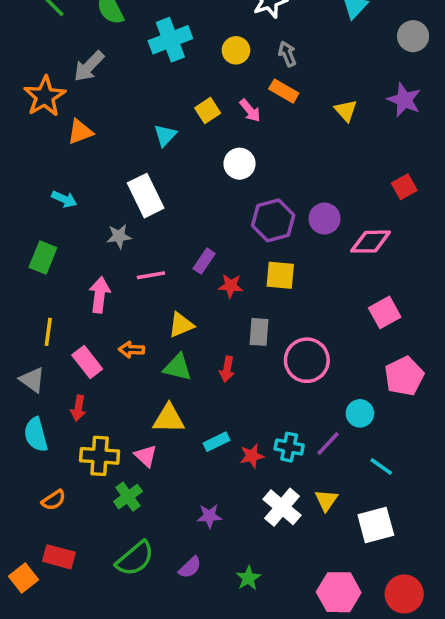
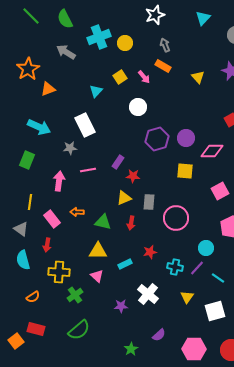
yellow circle: (236, 50) -> (125, 43), moved
gray arrow: (89, 66) -> (66, 52), moved, turned 78
cyan arrow: (64, 199) -> (39, 127), size x1.6
yellow square: (280, 275) -> (185, 171), moved
yellow triangle: (181, 325) -> (124, 198), moved
purple line: (328, 443) -> (197, 268), moved
cyan cross: (289, 447) -> (175, 267), moved
pink triangle: (146, 456) -> (97, 276), moved
red star: (252, 456) -> (150, 252), moved
white cross: (282, 507) -> (148, 294), moved
purple semicircle: (190, 567) -> (159, 335), moved
green star: (248, 578) -> (131, 349), moved

